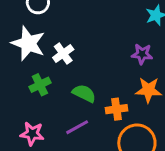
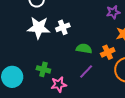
white cross: (63, 54) -> (63, 27), turned 32
green cross: (40, 85) -> (43, 69), moved, turned -32

